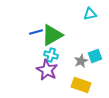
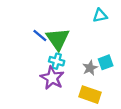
blue line: (36, 32) -> (40, 36), turned 56
green triangle: (52, 35) -> (58, 39), turned -35

